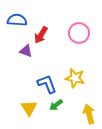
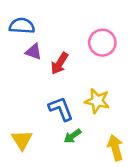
red arrow: (41, 35) -> (60, 63), moved
purple triangle: (26, 51) -> (34, 52), moved
yellow triangle: (29, 108) -> (22, 140), moved

